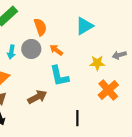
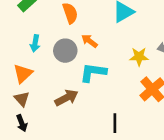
gray circle: (31, 49) -> (65, 51), moved
cyan L-shape: (59, 76) -> (93, 72), turned 110

